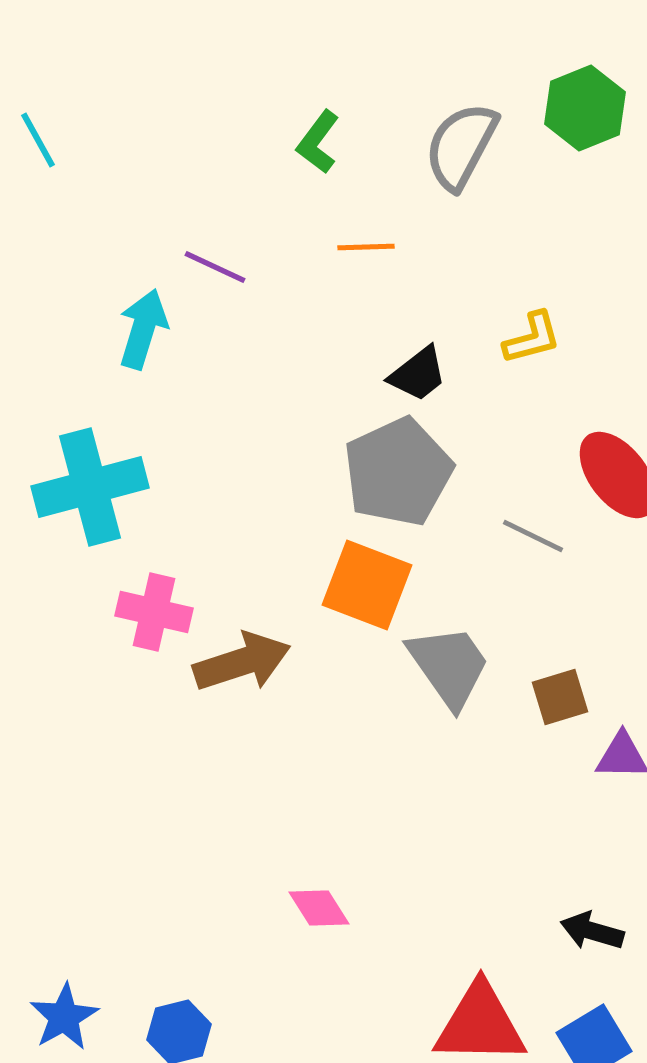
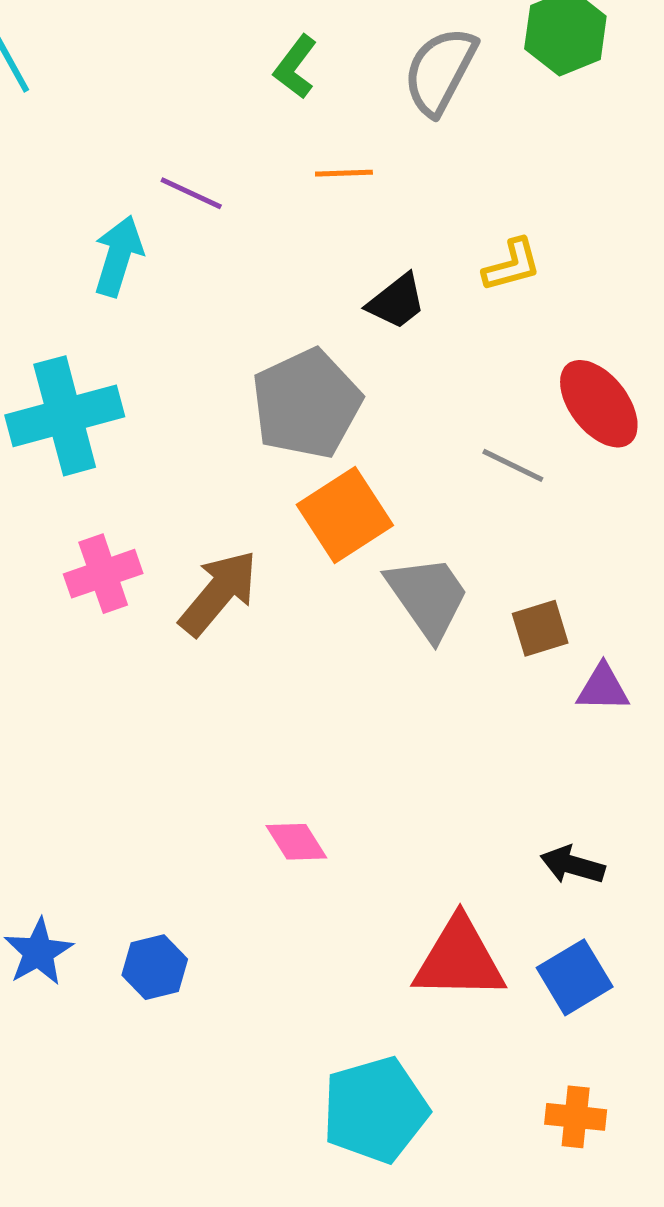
gray pentagon: (398, 472) -> (306, 404), moved
orange square: (367, 585) -> (345, 515), turned 36
pink cross: (154, 612) -> (103, 574), moved, turned -32
brown arrow: (242, 662) -> (218, 593), turned -32

